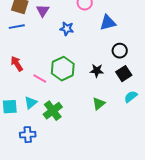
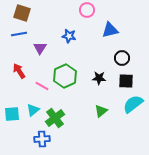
purple triangle: (43, 11) -> (40, 48), moved
black square: (124, 74) -> (126, 81), turned 35
cyan semicircle: (131, 97) -> (133, 104), size x1.5
blue cross: (28, 135) -> (42, 139), moved

